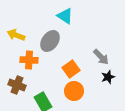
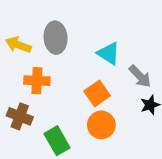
cyan triangle: (65, 16) -> (109, 53), moved
gray ellipse: (50, 41) -> (56, 38), moved, turned -40

